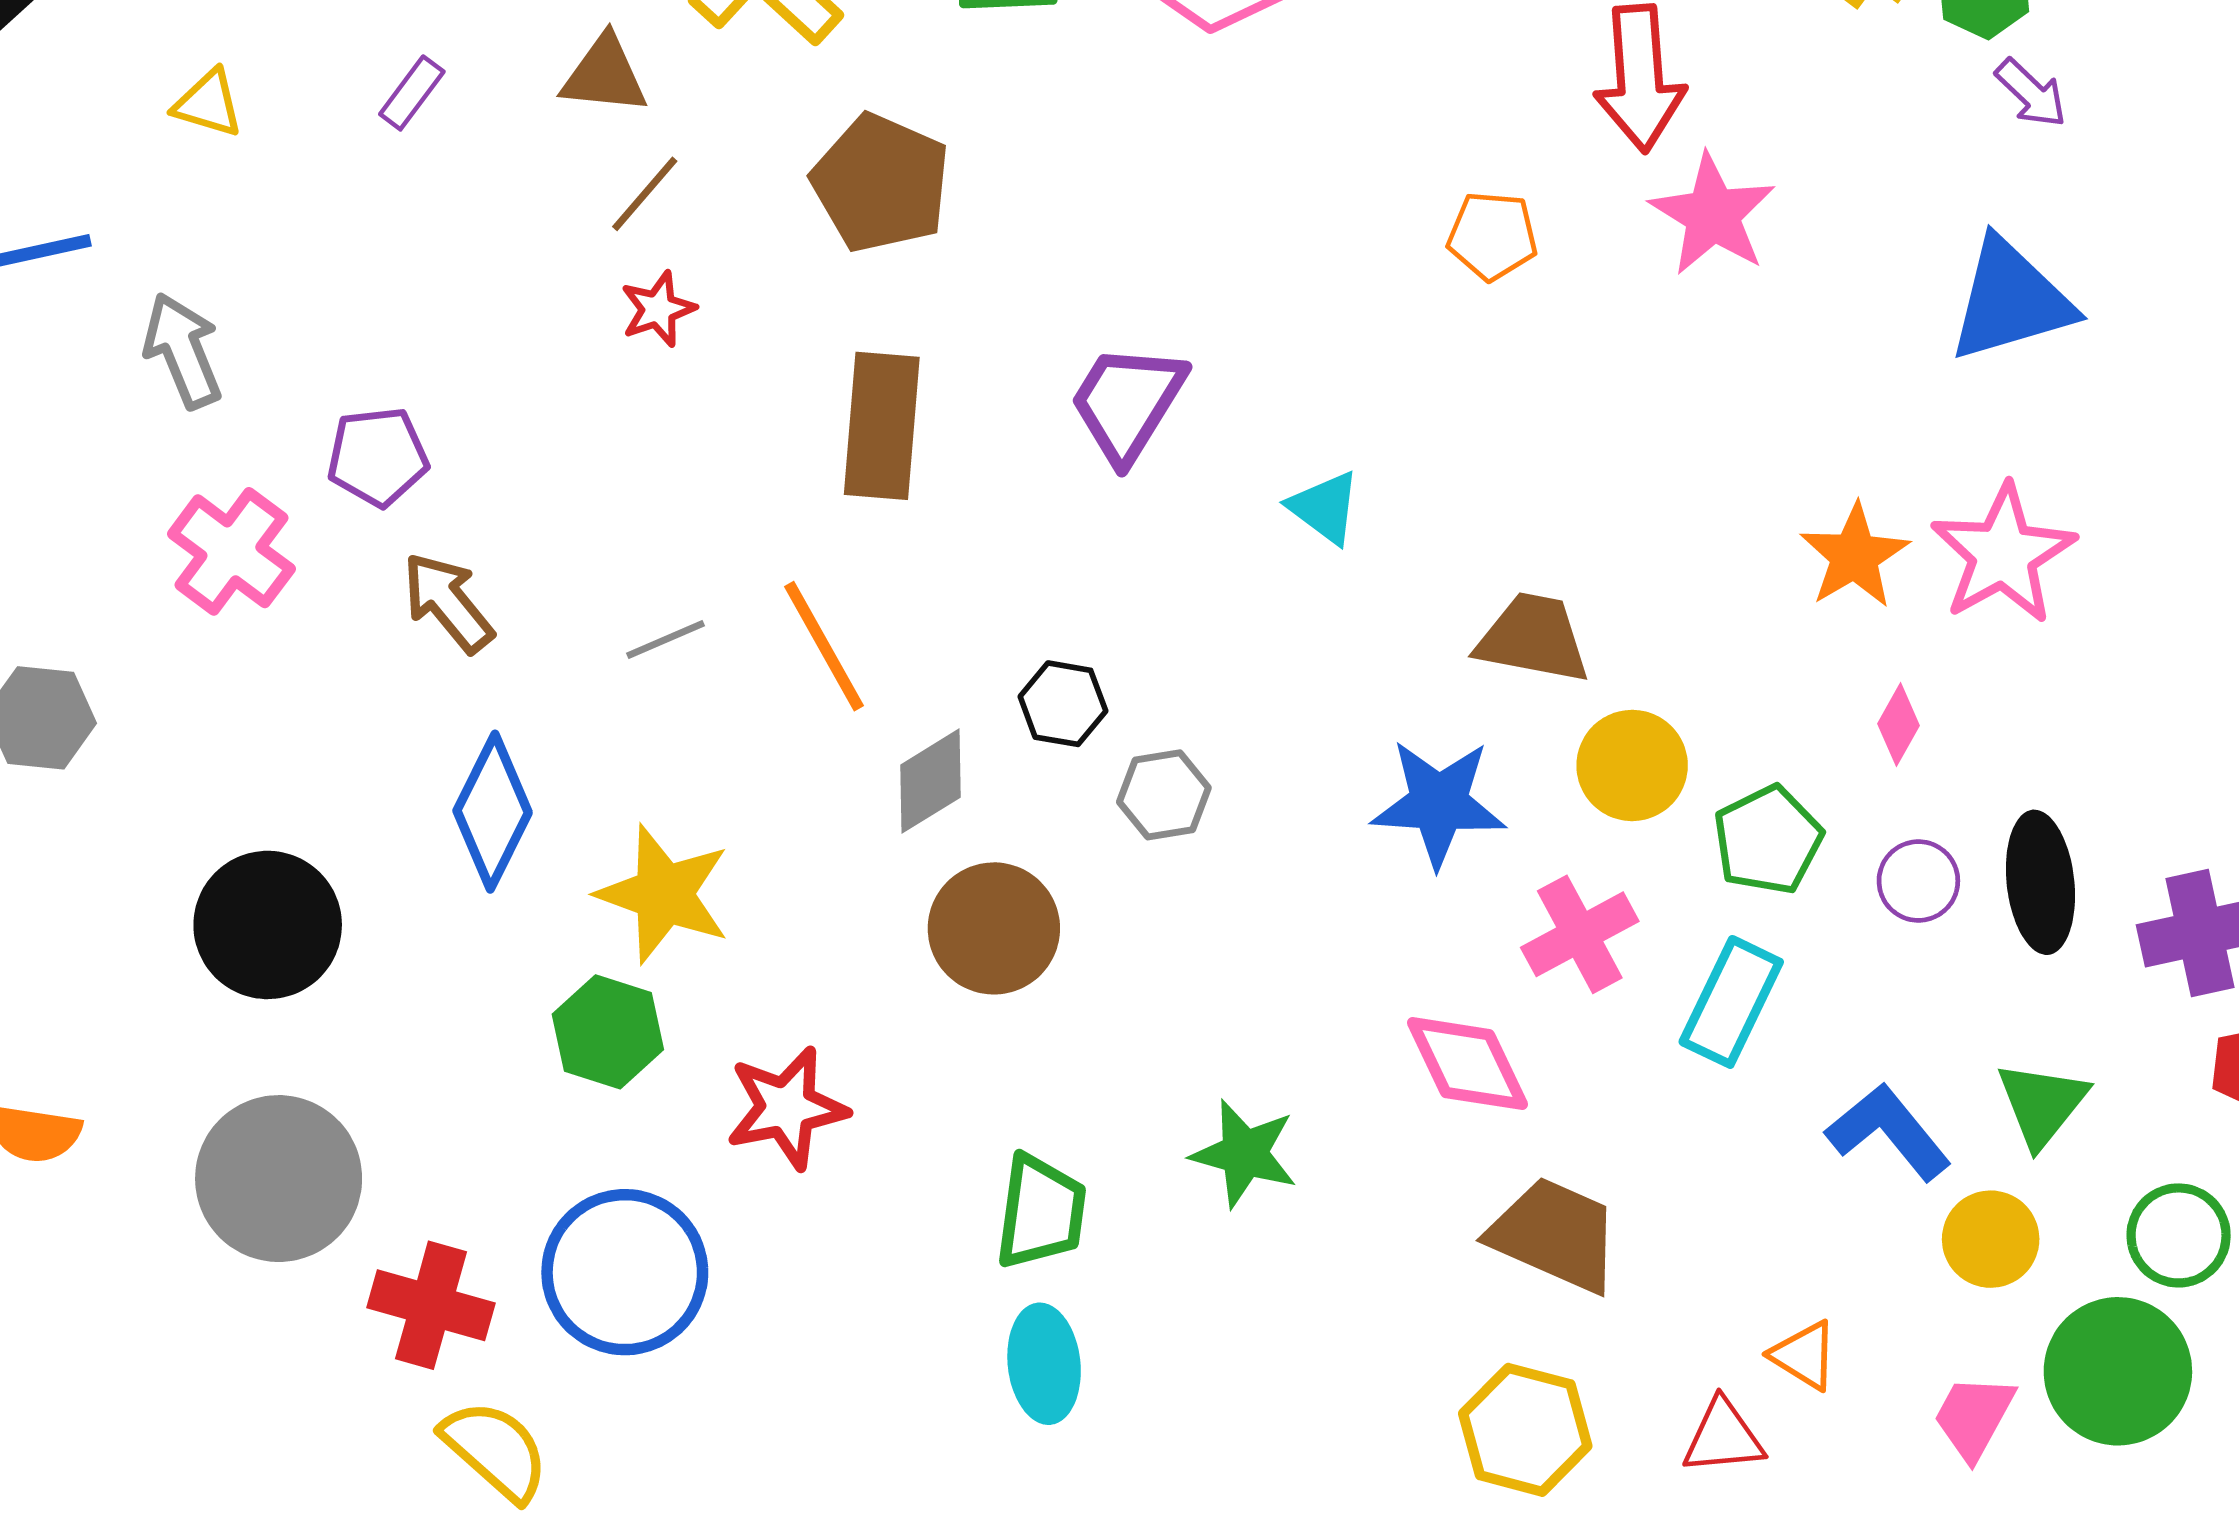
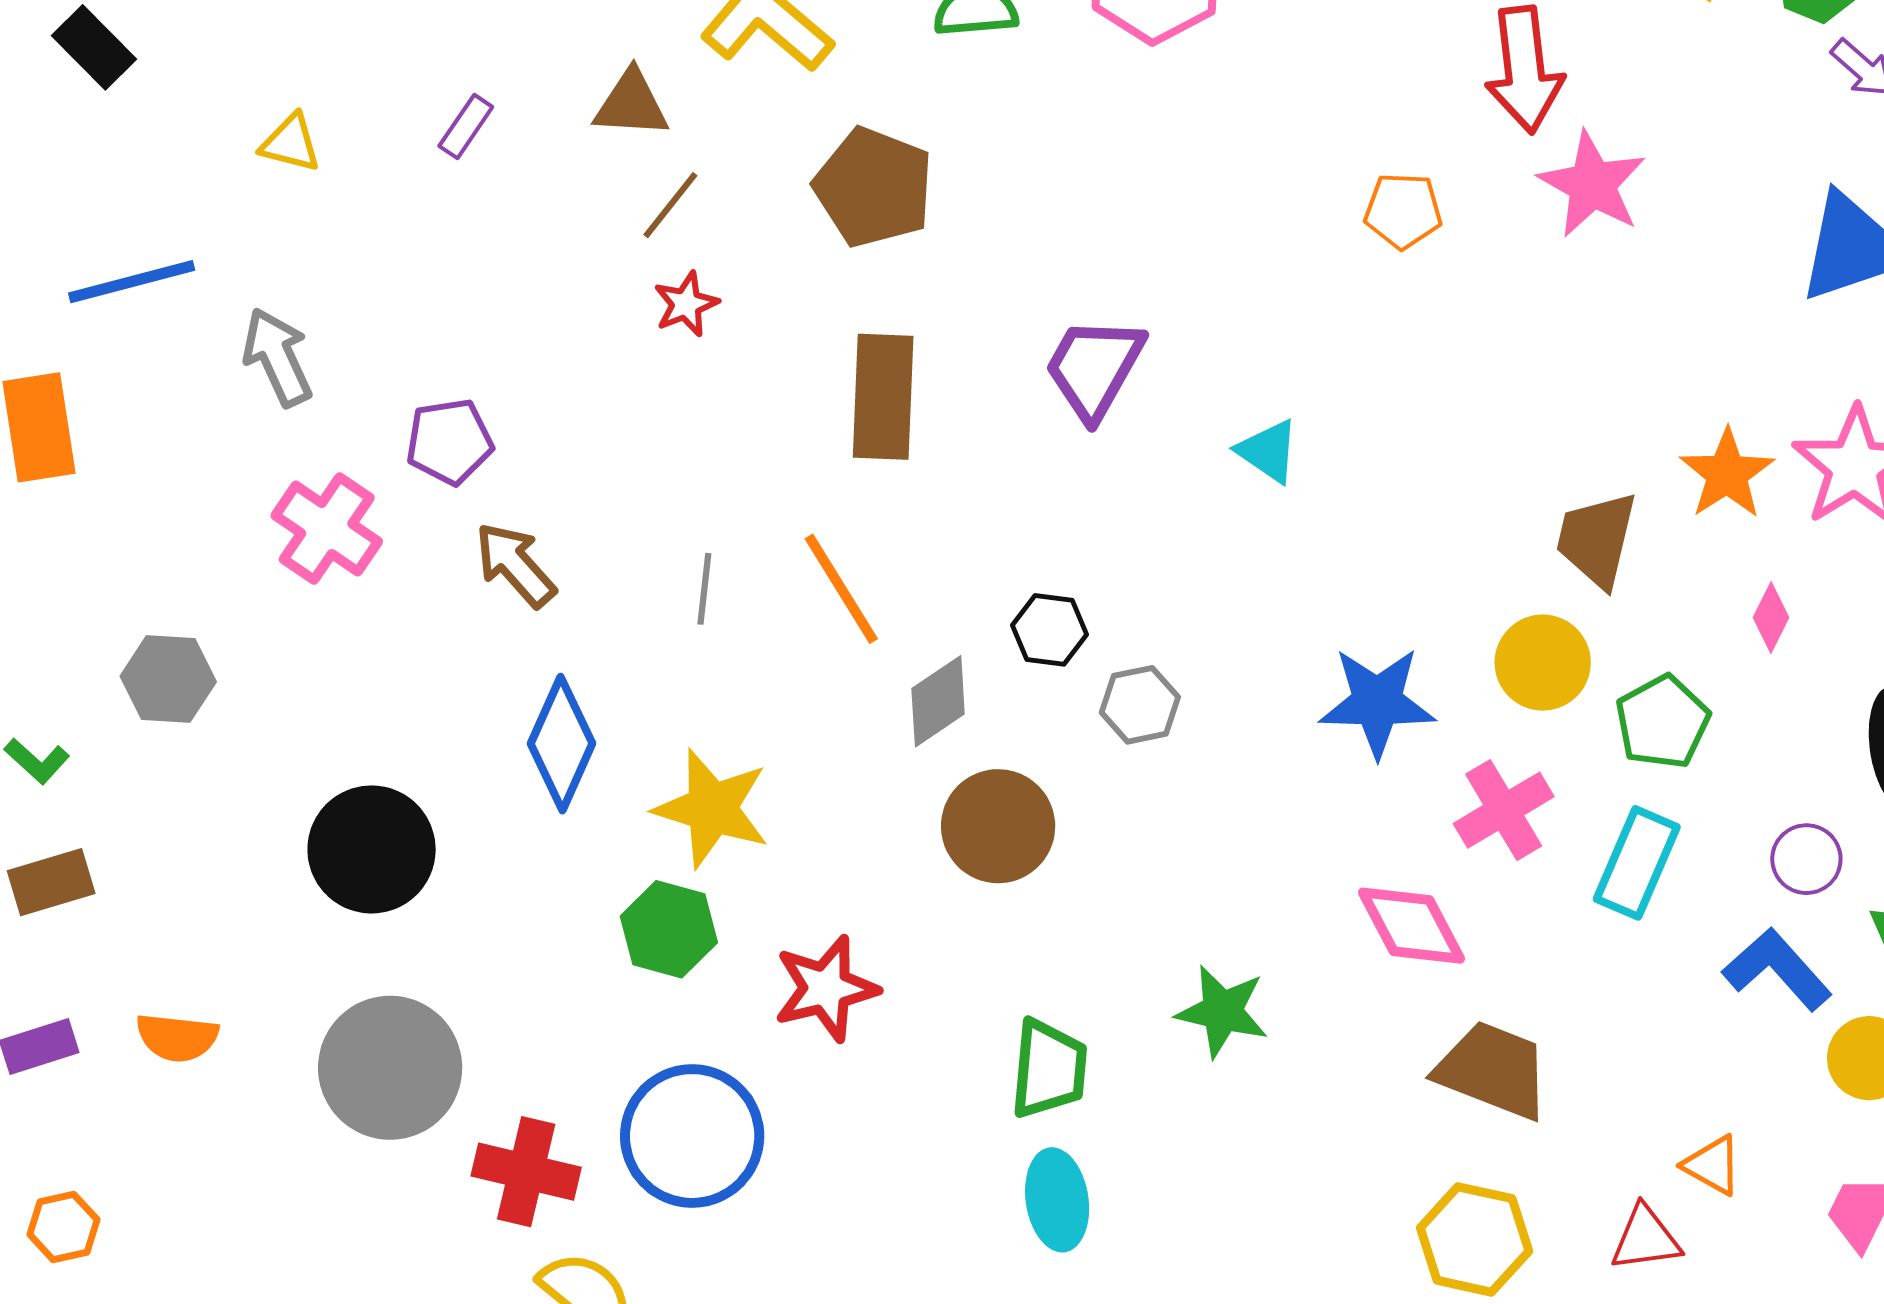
brown trapezoid: (1533, 638) -> (1597, 539), moved, turned -85
gray line: (666, 640) -> (704, 589), turned -58
purple circle: (1918, 881) -> (1806, 859), moved

